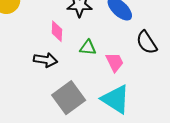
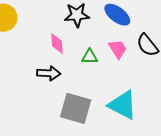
pink trapezoid: (115, 62) -> (118, 49), moved
gray square: (69, 98) -> (76, 108), turned -32

